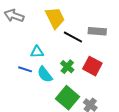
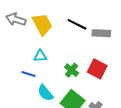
yellow trapezoid: (55, 18) -> (42, 24), moved
black line: (73, 37) -> (77, 24), moved
cyan semicircle: (45, 74) -> (45, 93), moved

